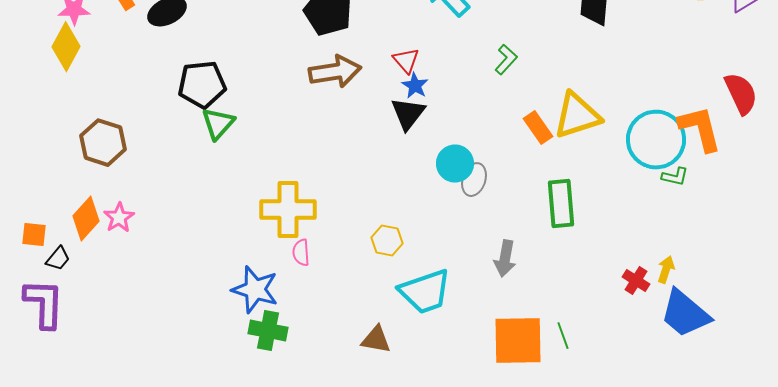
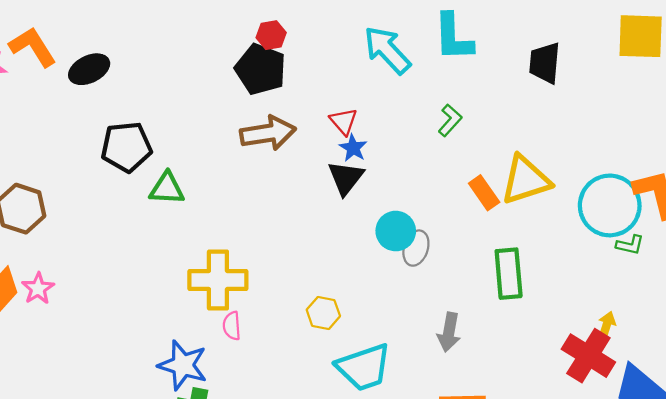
green triangle: (218, 124) -> (167, 188), moved, turned 51
yellow arrow: (666, 270) -> (607, 326), moved
red cross: (636, 281) -> (588, 356), size x1.8

